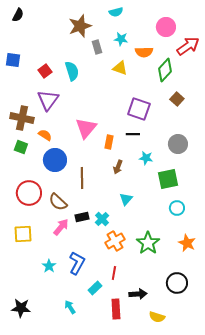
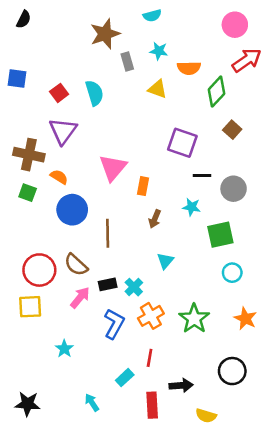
pink circle: (166, 27) -> (235, 25), moved
black line: (133, 134) -> (202, 176), moved
red circle: (29, 193) -> (39, 270), moved
blue L-shape: (77, 263) -> (114, 324), moved

